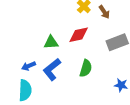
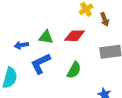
blue arrow: (29, 66) -> (21, 45), moved

